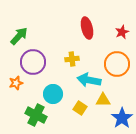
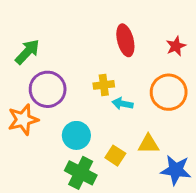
cyan arrow: (89, 80) -> (123, 104), moved, size x0.6
orange star: (16, 83) -> (23, 120), size x1.5
green cross: (36, 115) -> (81, 173), moved
blue star: (122, 118) -> (176, 170), turned -30

